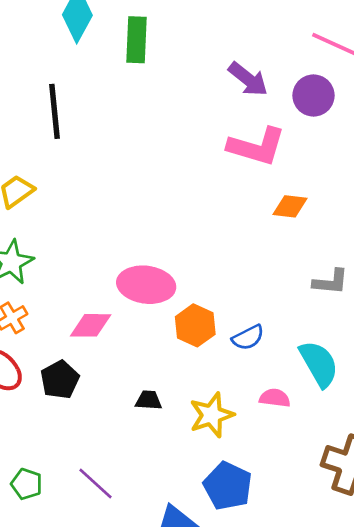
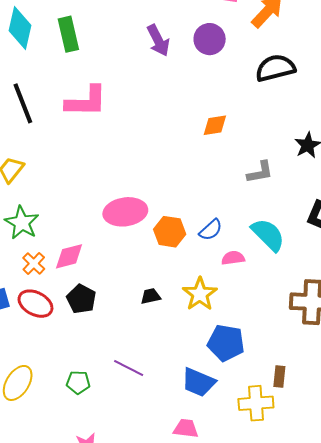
purple arrow: (248, 79) -> (158, 40), turned 40
pink L-shape: (257, 147) -> (86, 101), moved
pink diamond: (91, 325) -> (69, 256), moved
pink semicircle: (275, 398) -> (233, 258), moved

